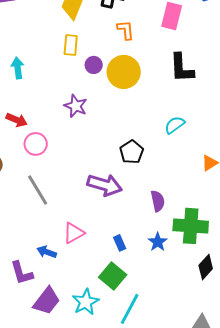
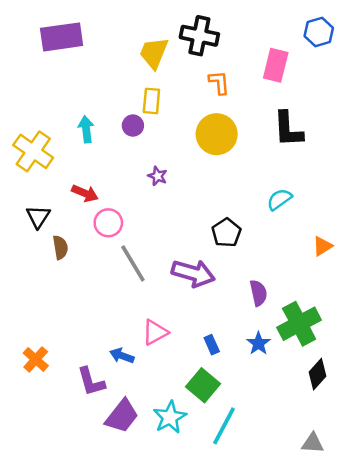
purple circle: (94, 65) -> (133, 126), moved
purple star: (76, 106) -> (158, 176), size x0.7
gray line: (38, 190) -> (133, 263), moved
green cross: (191, 226) -> (299, 324), turned -32

